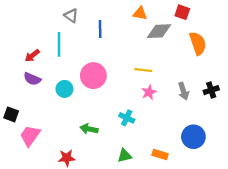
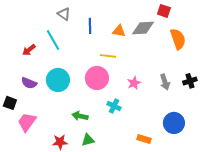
orange triangle: (140, 13) -> (119, 31), moved
cyan line: (59, 44) -> (53, 40), turned -30
yellow line: (143, 70) -> (108, 56), moved
pink circle: (93, 76) -> (97, 78), moved
purple semicircle: (32, 79) -> (29, 83), moved
cyan circle: (64, 89) -> (58, 80), size x1.5
green triangle: (125, 156) -> (88, 140), moved

